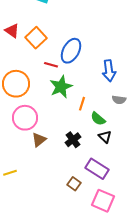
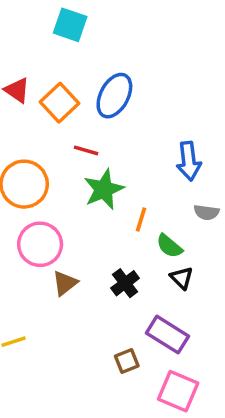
blue ellipse: (71, 51) -> (114, 96), moved
brown square: (74, 184) -> (127, 361), turned 32

